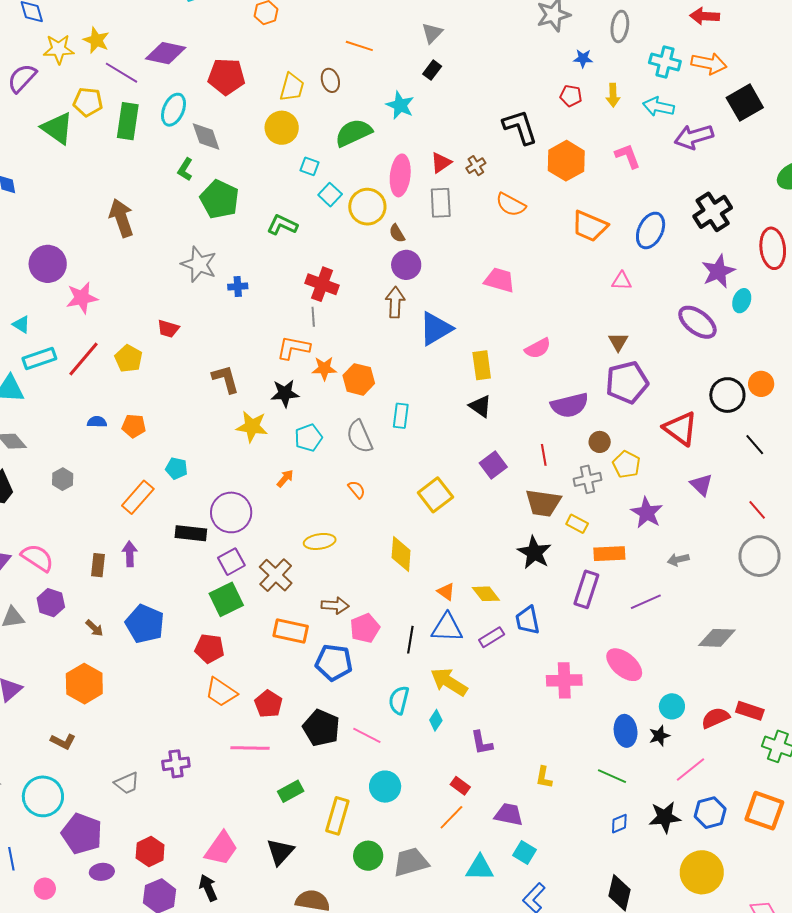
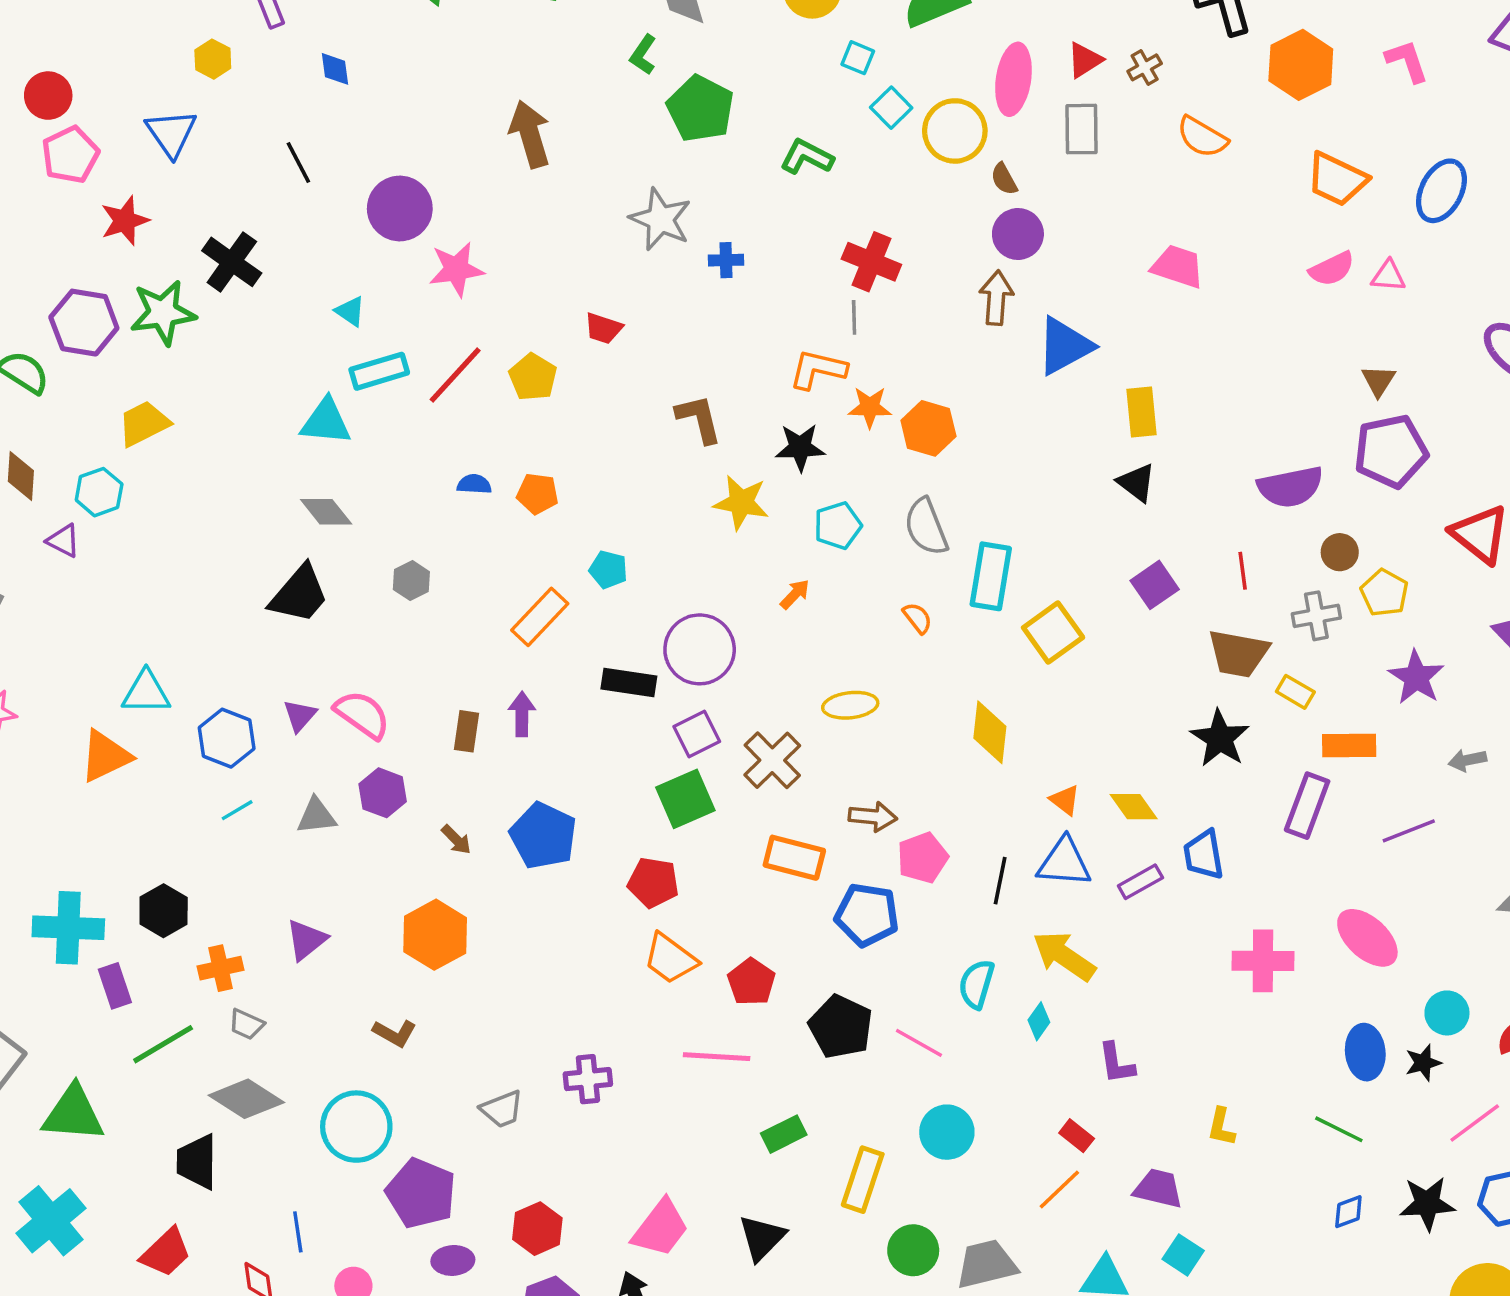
pink semicircle: (538, 348) -> (1332, 269), moved
cyan rectangle: (401, 416) -> (991, 576), moved, size x1.5

